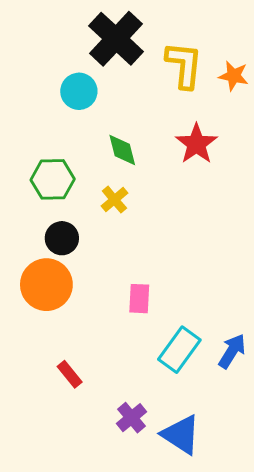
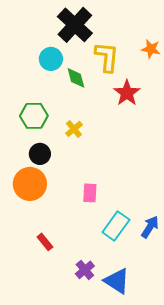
yellow L-shape: (184, 65) -> (107, 57), moved
green diamond: (122, 150) -> (76, 78), moved

